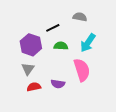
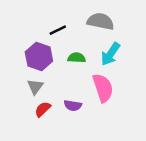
gray semicircle: (80, 17) -> (100, 21), size x1.5
black line: (53, 28) -> (58, 30), moved
red semicircle: (34, 87) -> (43, 109), turned -32

